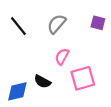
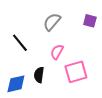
black line: (18, 26) -> (20, 43), moved
black semicircle: (42, 82) -> (39, 75), turned 70

